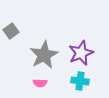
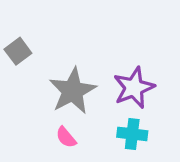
pink semicircle: (40, 83) -> (66, 137), turned 48

